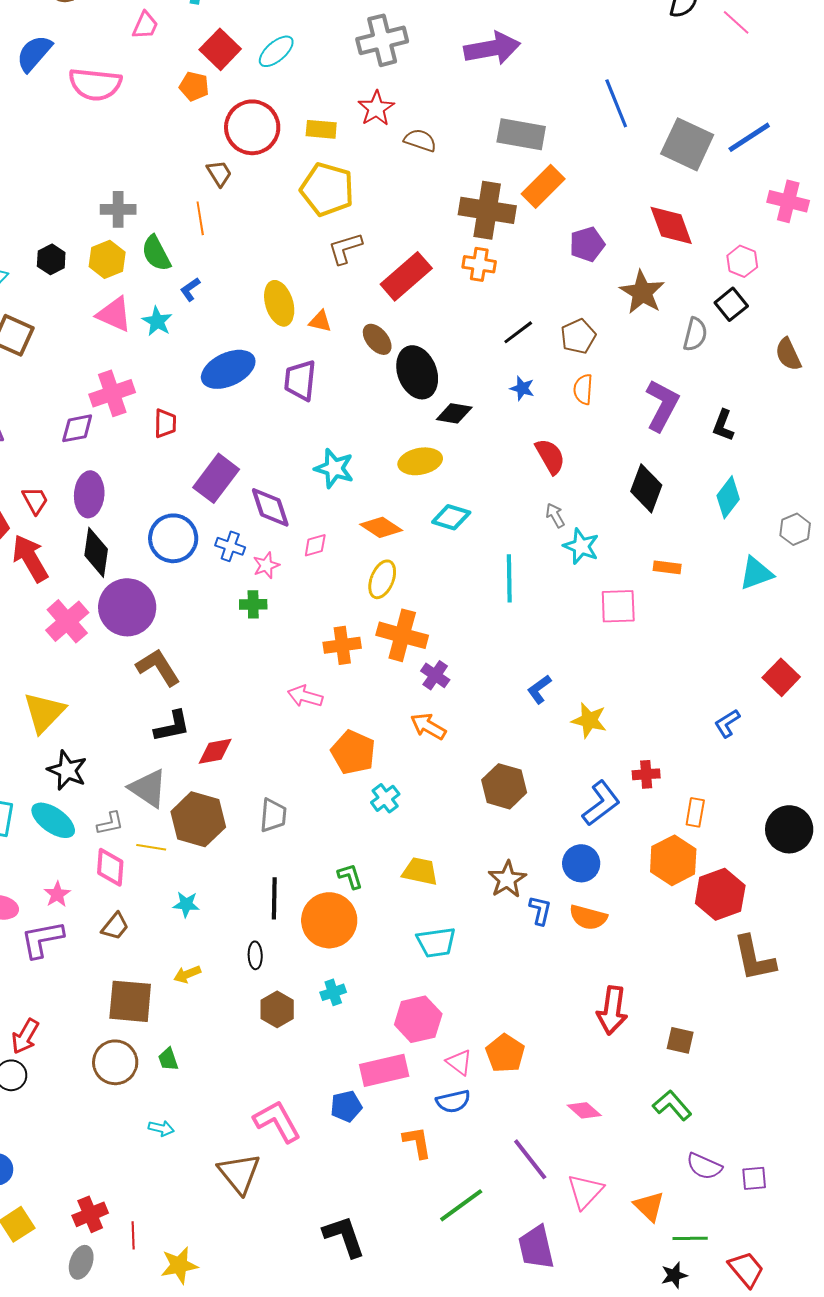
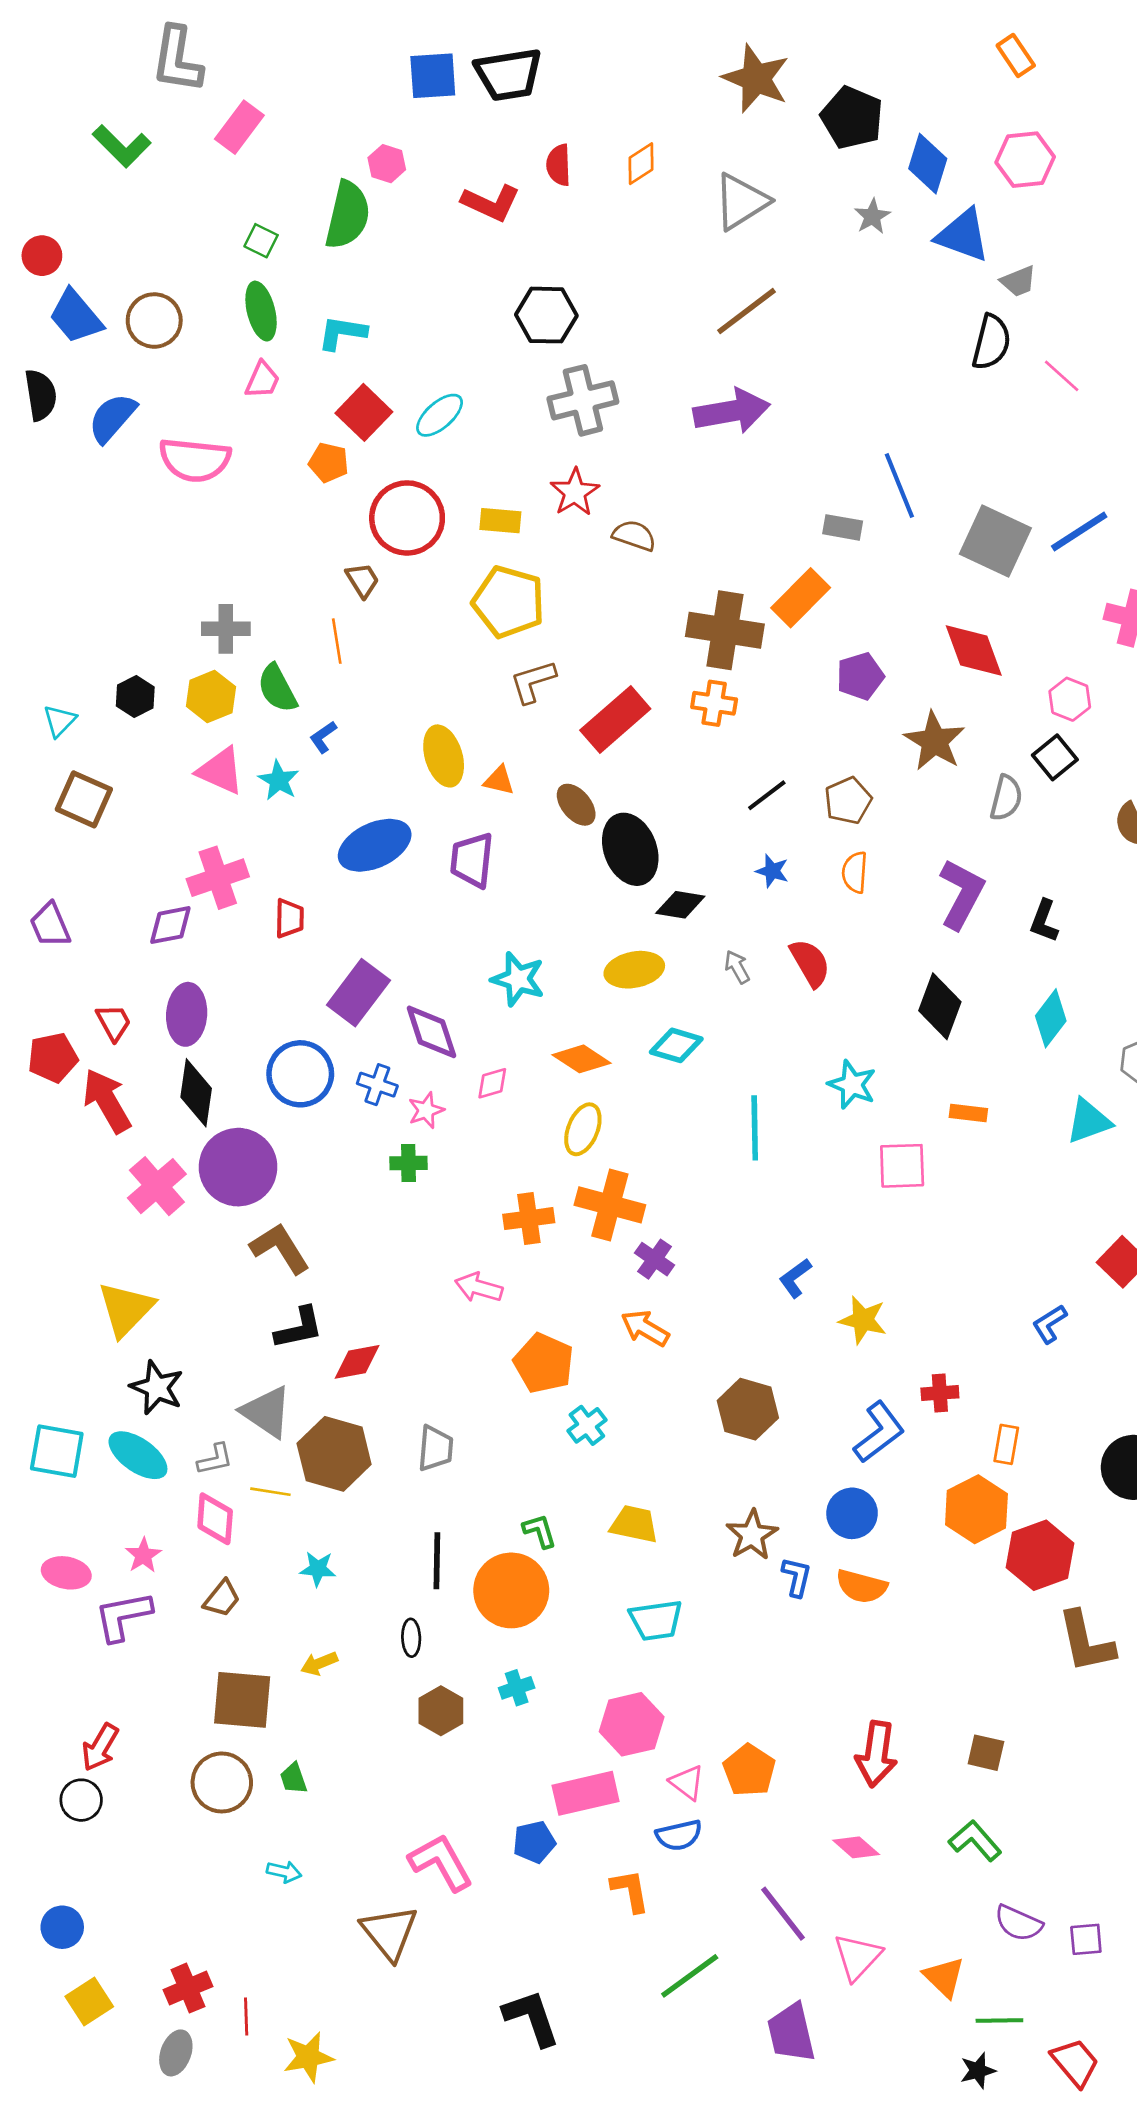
gray rectangle: (521, 134) -> (843, 527), moved, size x0.6
gray arrow: (555, 515) -> (737, 967), moved
red arrow: (612, 1010) -> (876, 1754), moved

